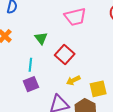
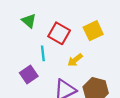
cyan line: (30, 65) -> (43, 53), moved
yellow square: (98, 89) -> (93, 31), moved

